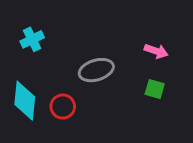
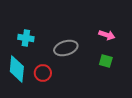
cyan cross: (32, 39) -> (26, 38), moved, turned 35

